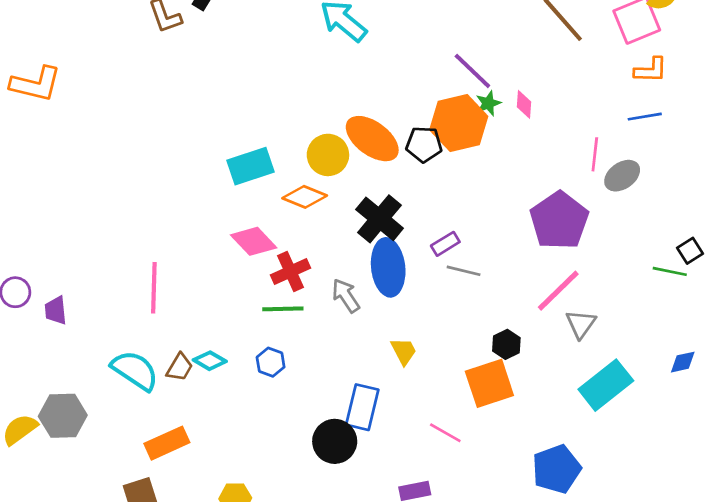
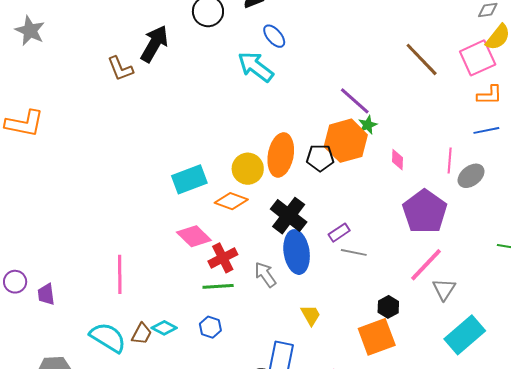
pink diamond: (524, 104) -> (397, 160), moved
orange ellipse: (372, 139) -> (281, 155), turned 66

